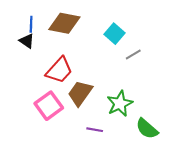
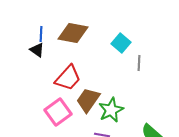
gray line: (133, 55) -> (139, 63), turned -56
green star: (120, 104) -> (111, 110), moved

